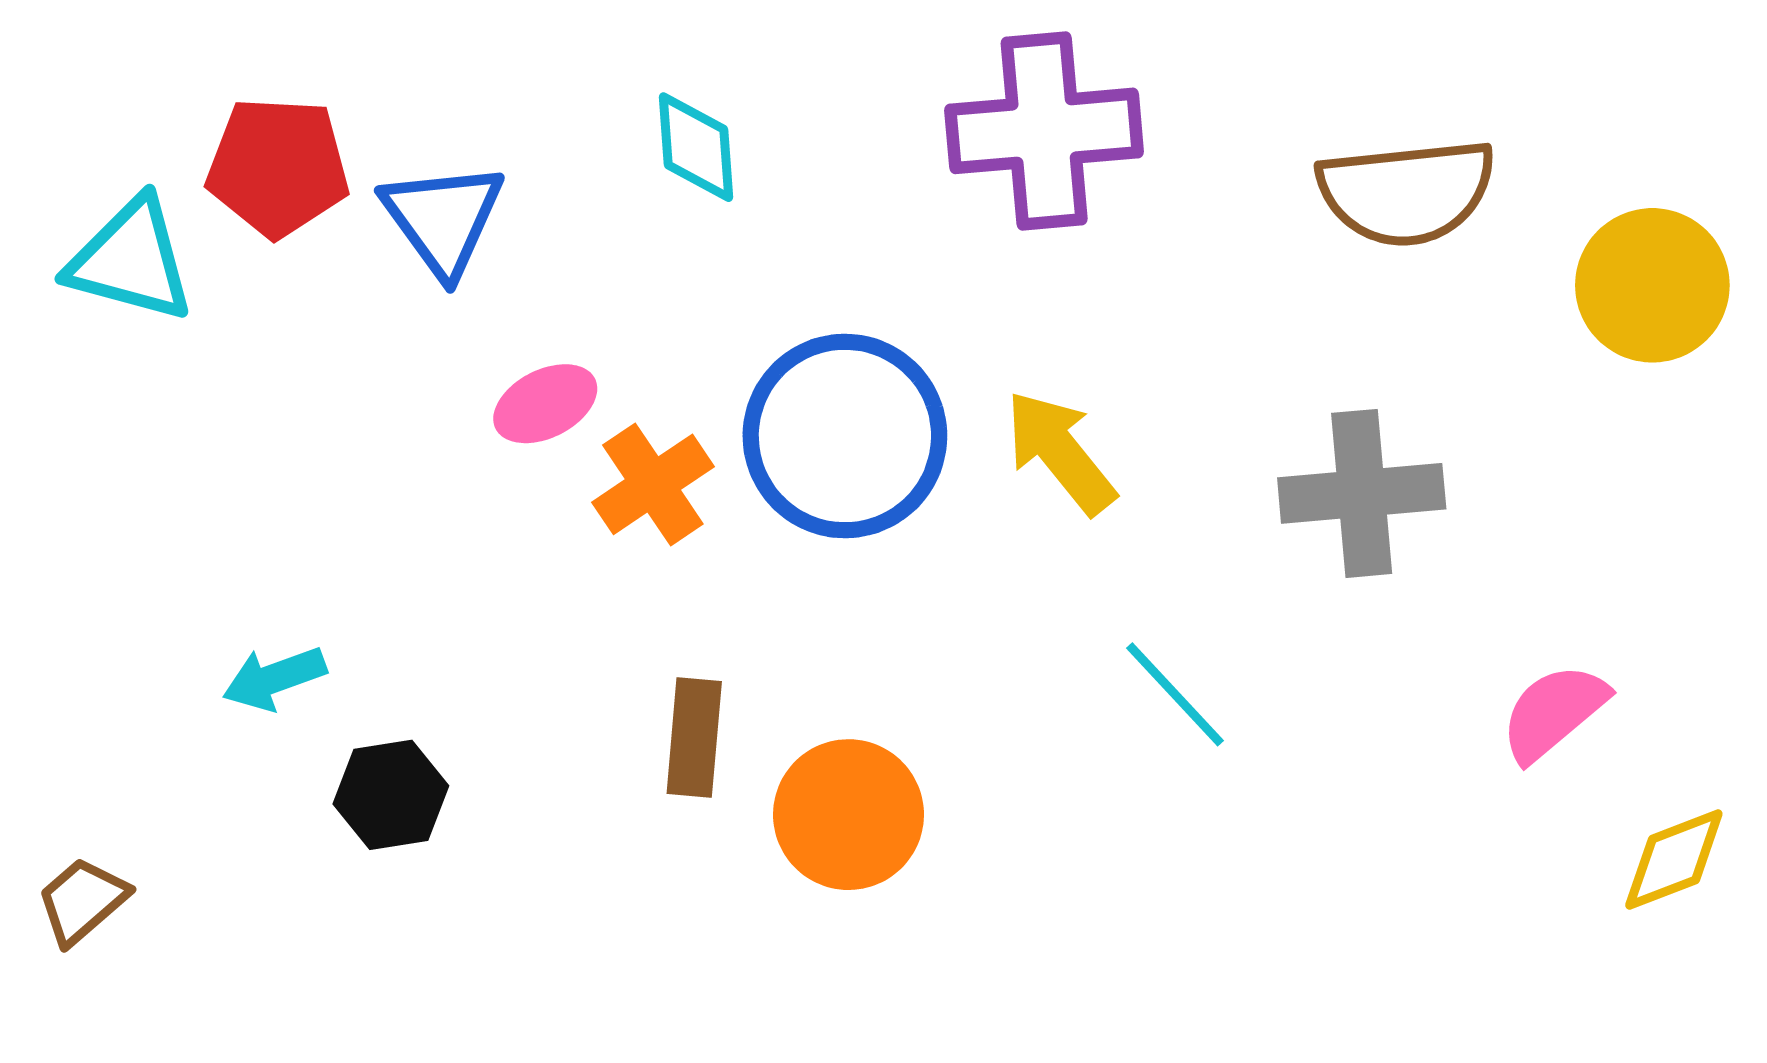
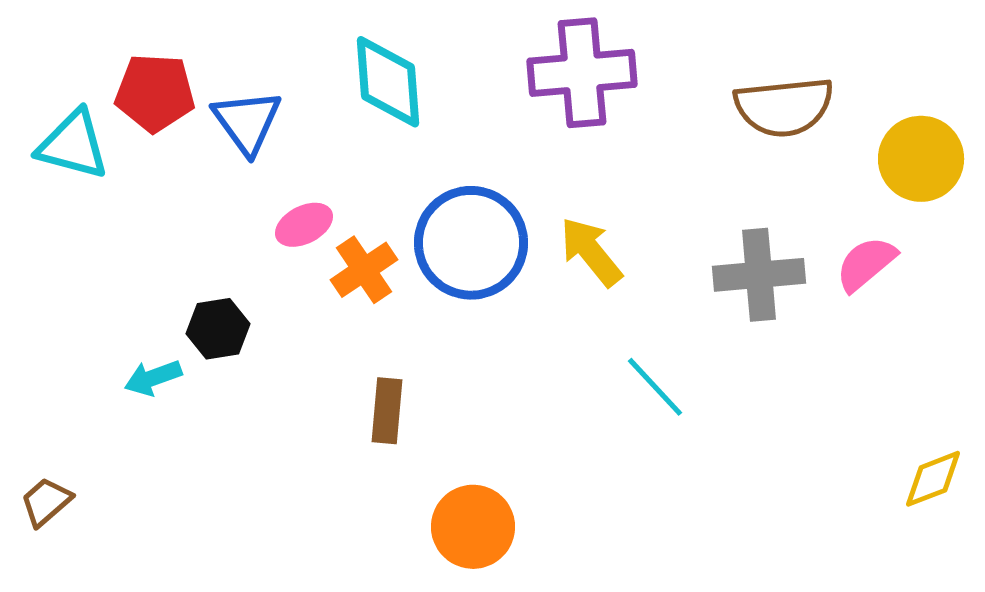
cyan diamond: (696, 147) -> (388, 82), size x1.5
pink semicircle: (1554, 712) -> (866, 264), moved
black hexagon: (391, 795) -> (218, 329), moved
orange circle: (849, 815) -> (473, 527), moved

